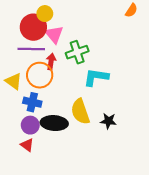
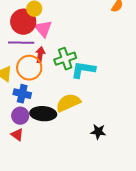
green cross: (77, 52) -> (65, 59), moved
yellow semicircle: (80, 112) -> (68, 103), turned 85
black star: (108, 121) -> (98, 132), moved

